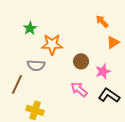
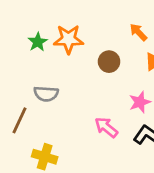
orange star: (52, 44) -> (68, 39), moved
brown circle: (81, 61) -> (109, 62), moved

